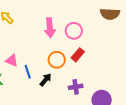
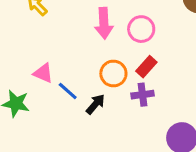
blue line: (28, 72) -> (68, 91), turned -32
purple cross: (76, 87) -> (142, 95), moved

